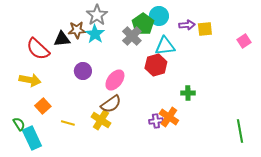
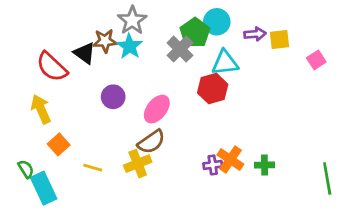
black triangle: (62, 39) -> (85, 53), turned 42
pink square: (244, 41) -> (316, 60), moved
yellow arrow: (30, 80) -> (41, 109), turned -125
green cross: (188, 93) -> (264, 165), moved
yellow cross: (101, 120) -> (138, 164), turned 36

